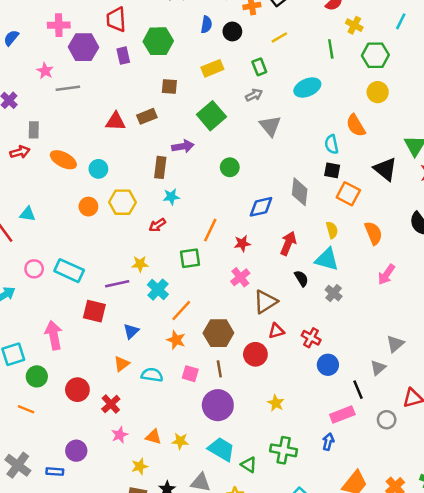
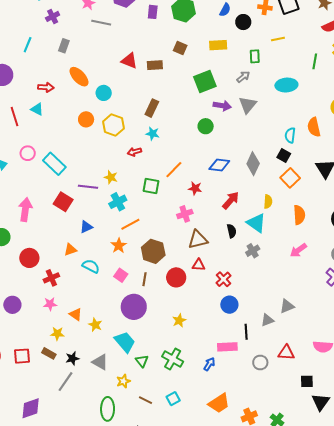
gray arrow: (254, 95) -> (243, 77), turned -32
purple arrow: (183, 146) -> (222, 106), moved
red arrow: (20, 152) -> (46, 87), moved

